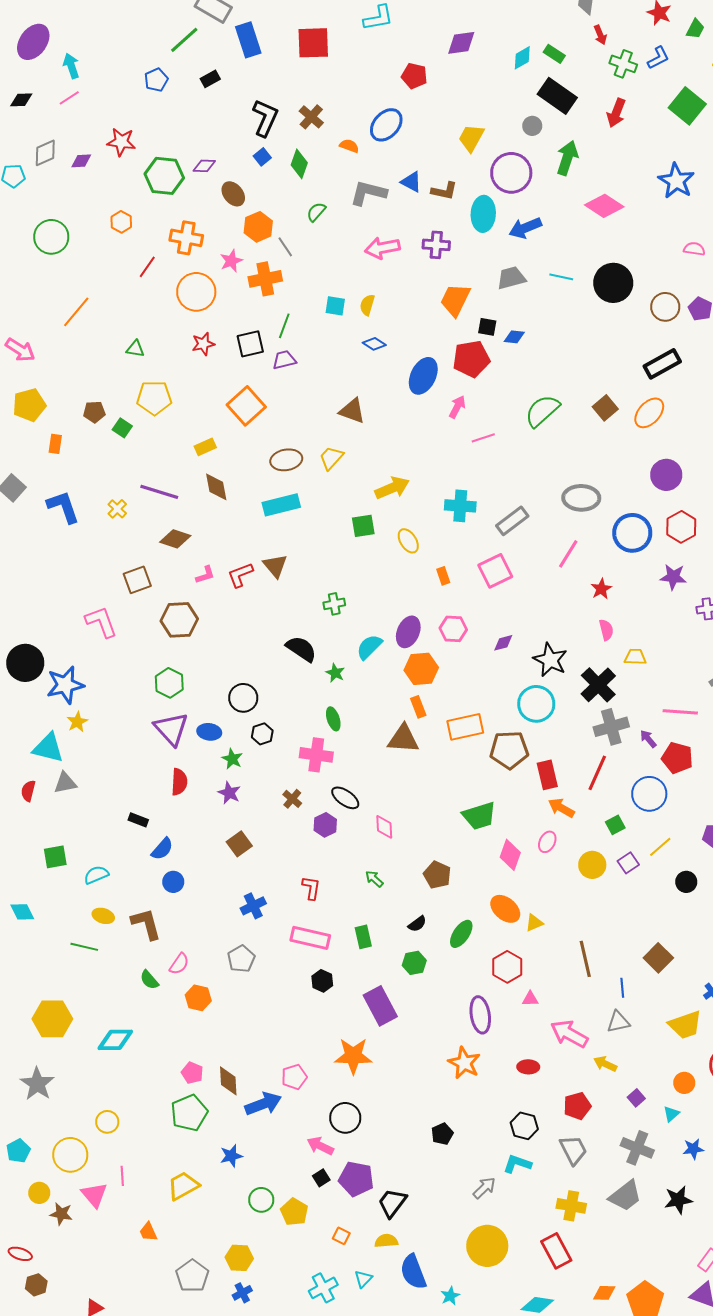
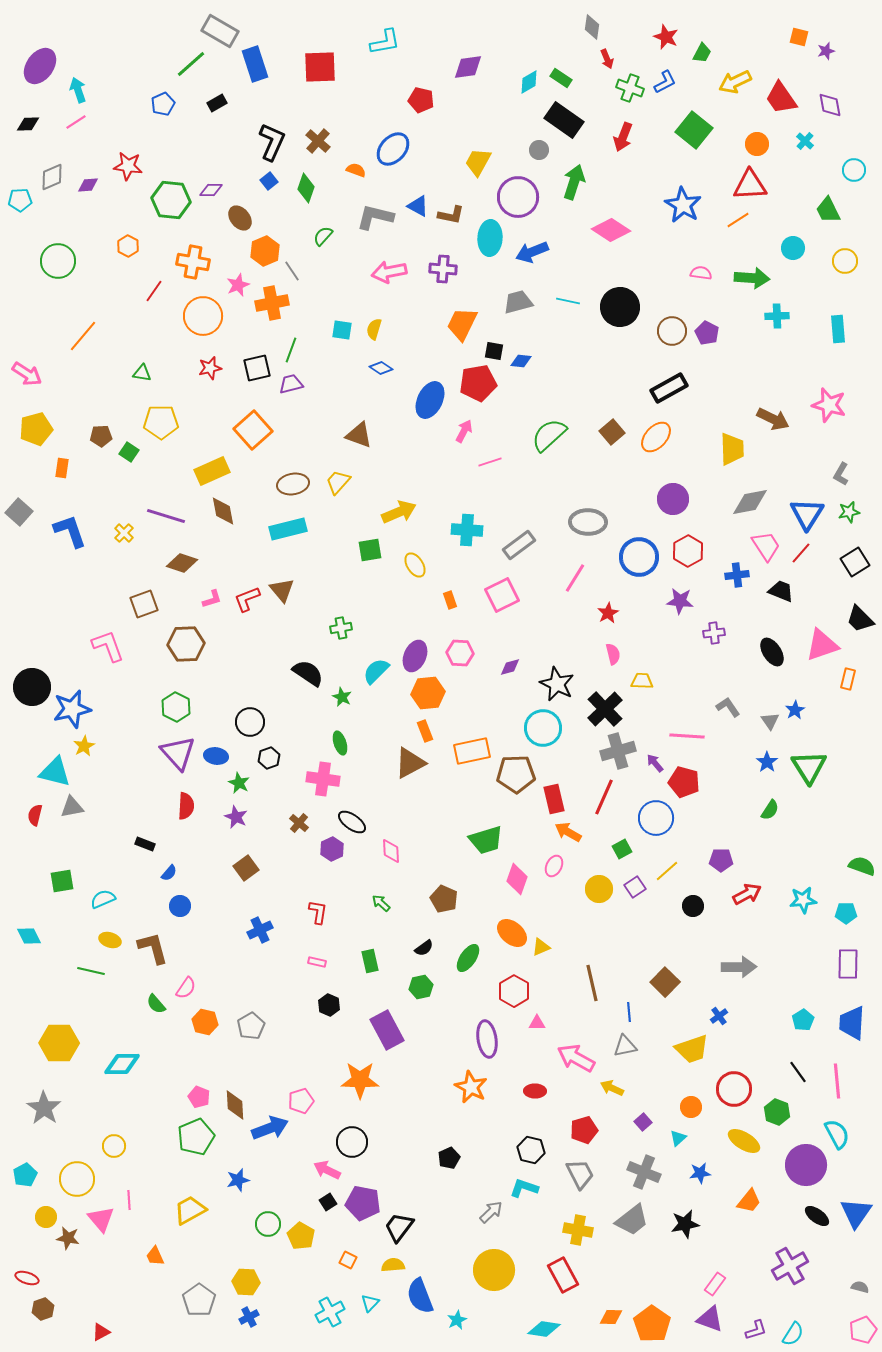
yellow rectangle: (205, 447) -> (212, 471), size x1.6
brown triangle: (403, 739) -> (410, 763), turned -32
blue semicircle: (162, 849) -> (169, 873), size x0.7
pink rectangle: (310, 938) -> (317, 962), size x0.5
gray pentagon: (241, 959) -> (251, 1026), moved

